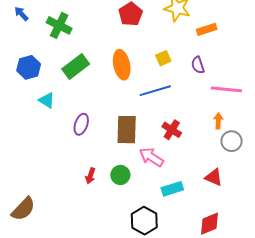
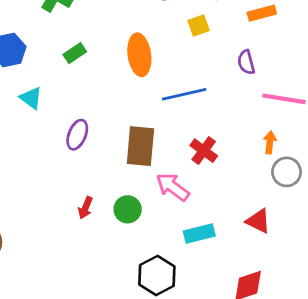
yellow square: (163, 58) -> (198, 25), moved
green rectangle: (76, 67) -> (75, 53), size x0.6

